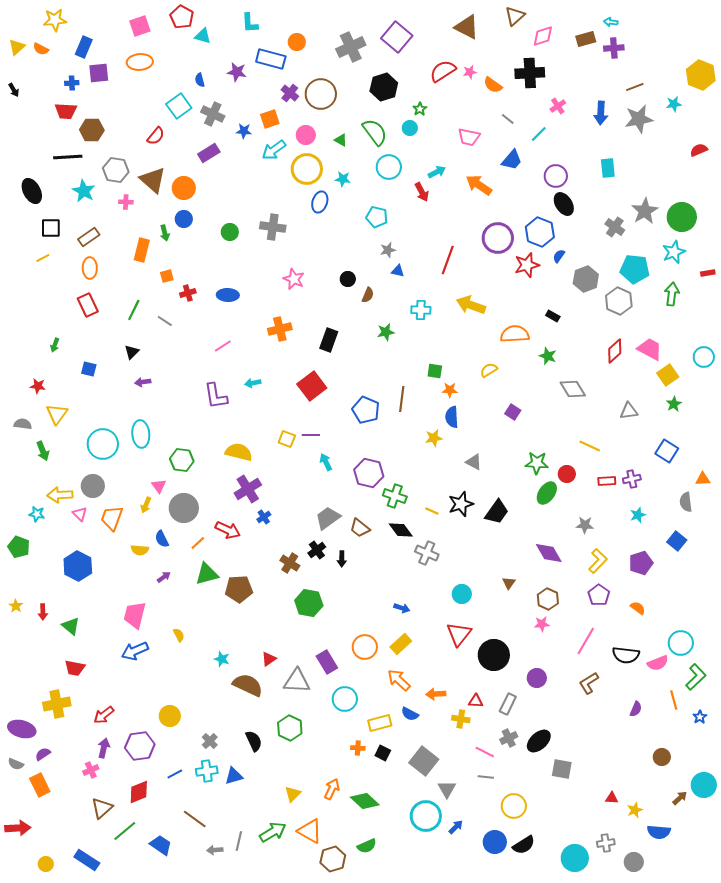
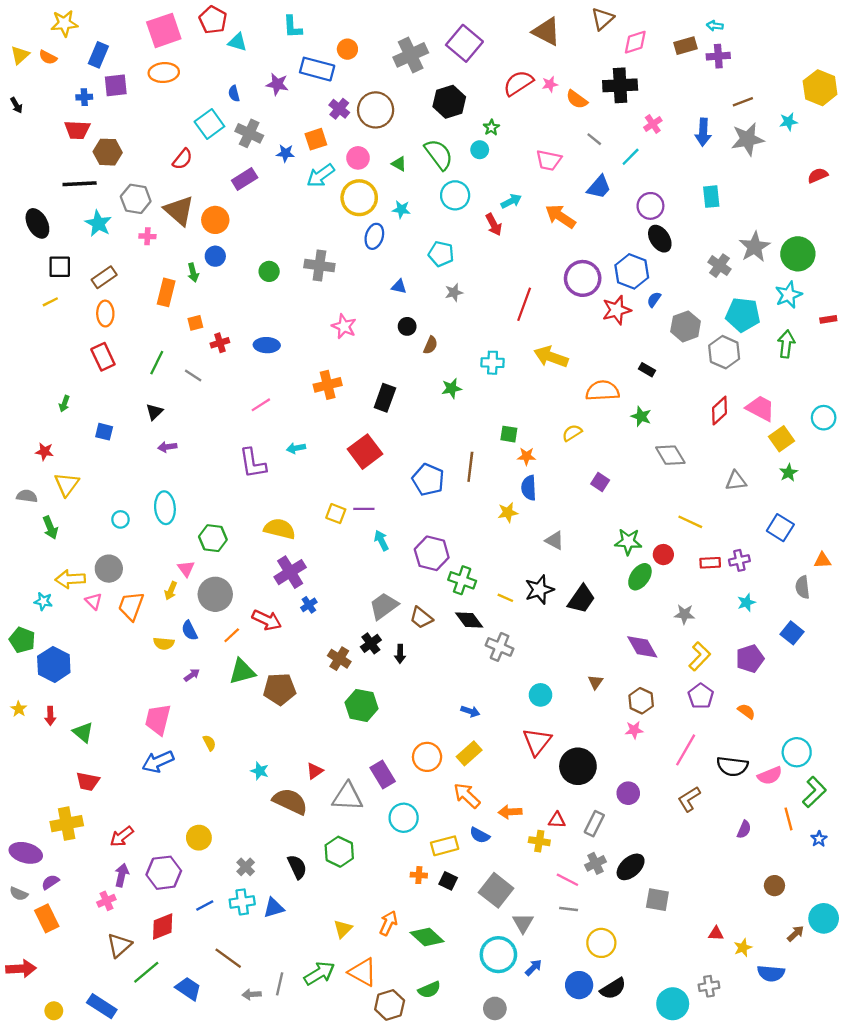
pink square: (140, 26) -> (164, 30), size x1.4
blue triangle: (398, 271) -> (399, 287), moved
cyan circle: (103, 444) -> (121, 519), size x0.5
blue hexagon: (78, 566) -> (54, 664), moved
gray circle: (634, 862) -> (495, 1008), moved

